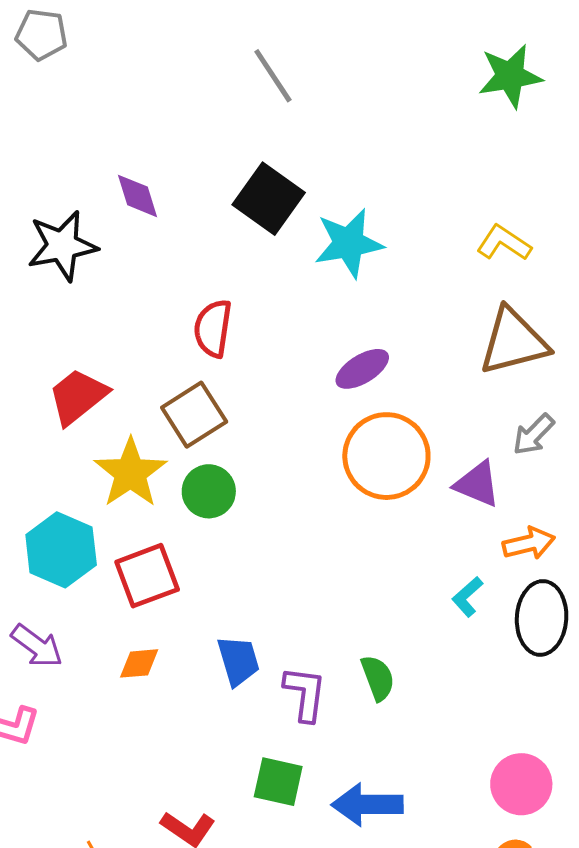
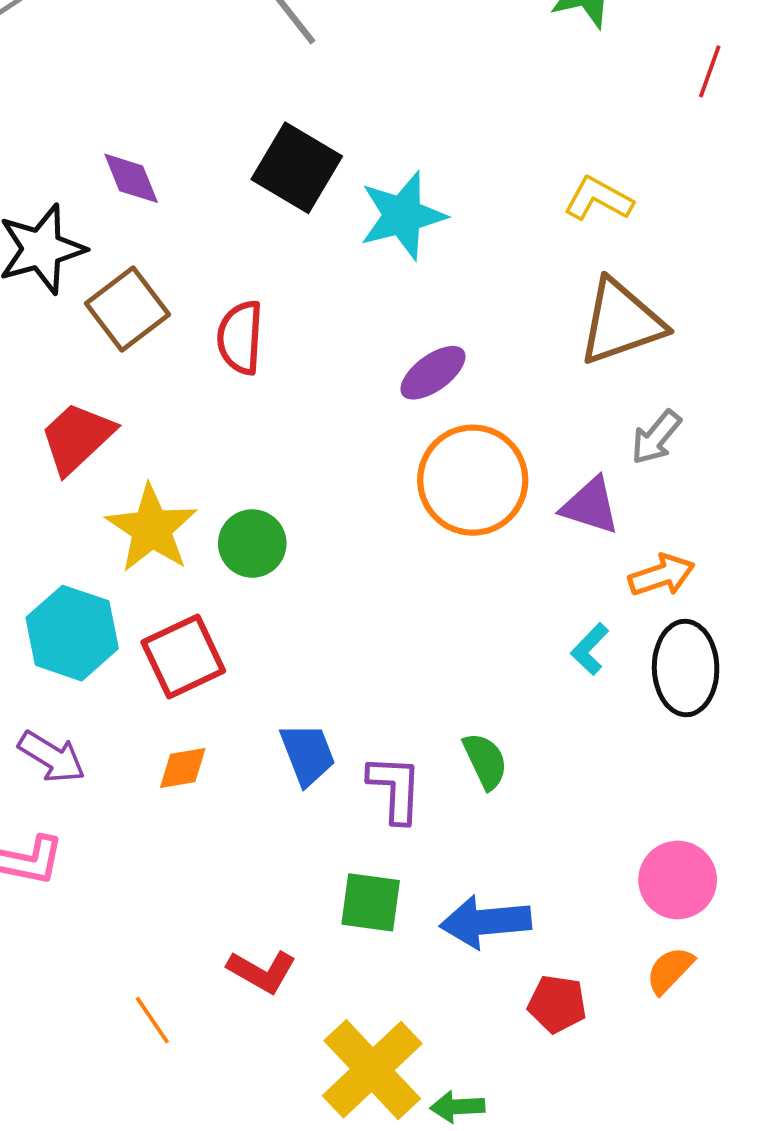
brown square: (194, 415) -> (128, 309), moved

